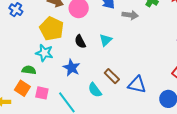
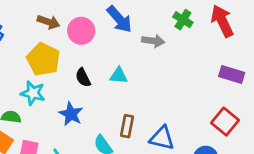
cyan triangle: (106, 40) -> (119, 76), turned 48
brown rectangle: (112, 76) -> (127, 126), turned 56

